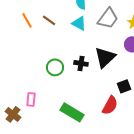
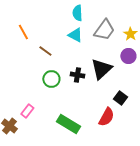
brown line: (49, 20) -> (45, 51), moved
black square: (124, 86) -> (120, 98), turned -32
pink rectangle: (31, 99) -> (27, 111), turned 32

